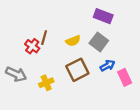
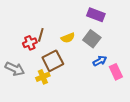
red cross: (32, 46) -> (30, 43), turned 32
brown square: (77, 70) -> (53, 61), moved

